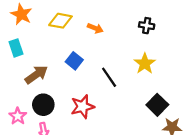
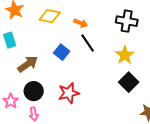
black cross: (147, 26) -> (127, 21), size x1.5
black line: (109, 77) -> (88, 43), moved
black square: (157, 105) -> (129, 82), moved

